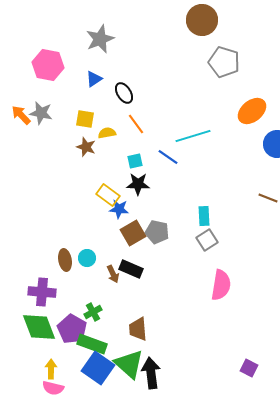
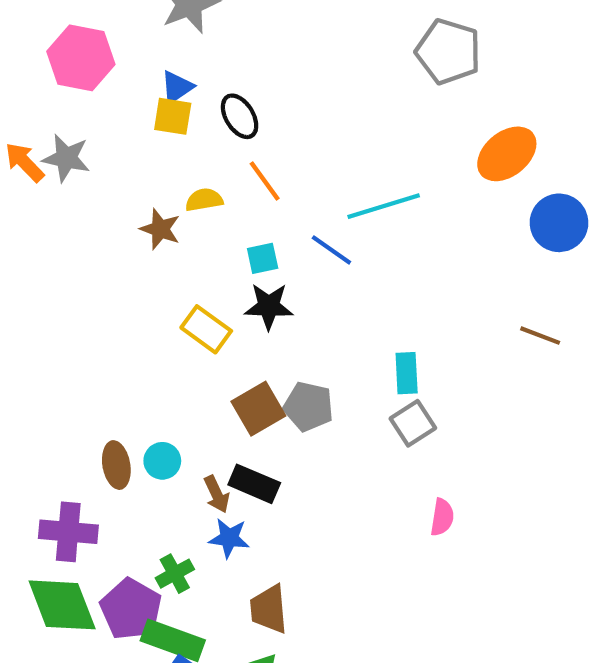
yellow square: (85, 119) -> (173, 116), moved
blue star: (119, 209) -> (229, 538), moved
pink semicircle: (221, 285) -> (442, 517), size x0.6

